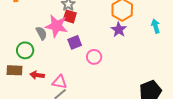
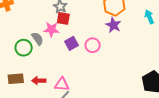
pink star: (56, 26) -> (51, 30), size x0.7
green circle: (25, 50) -> (24, 48), moved
pink circle: (94, 57) -> (93, 45), moved

